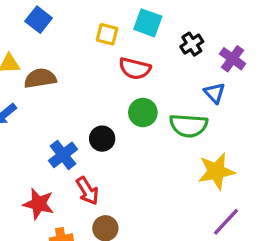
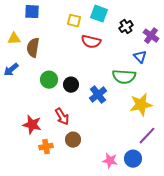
blue square: (39, 20) -> (32, 12), turned -35
brown semicircle: (40, 78) -> (33, 48), turned -72
green circle: (143, 113) -> (49, 80), moved
blue cross: (63, 155) -> (98, 95), moved

